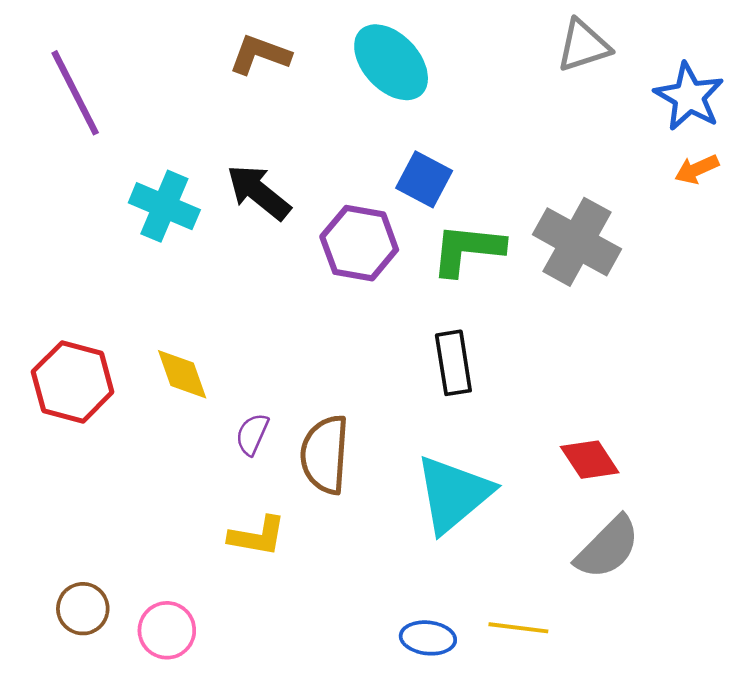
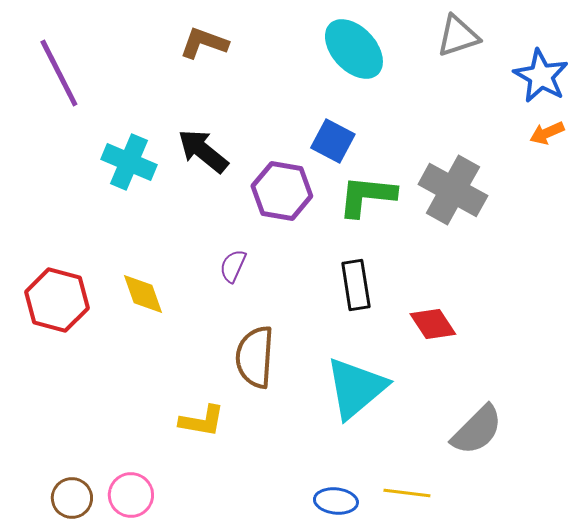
cyan ellipse: (391, 62) -> (354, 49), moved
purple semicircle: (252, 434) -> (233, 266), moved
red diamond: (590, 460) -> (433, 324), moved
brown circle: (83, 609) -> (72, 498), moved

